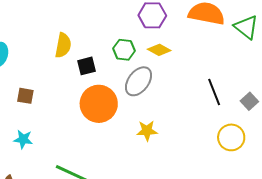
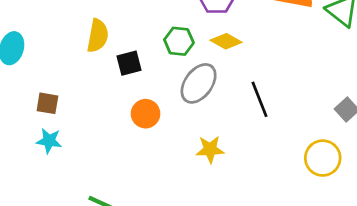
black line: (214, 92) -> (260, 99), moved
orange circle: (99, 104) -> (146, 114), size x0.6
cyan star: (23, 139) -> (49, 141), moved

